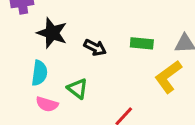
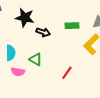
black star: (52, 33) -> (25, 18), moved

